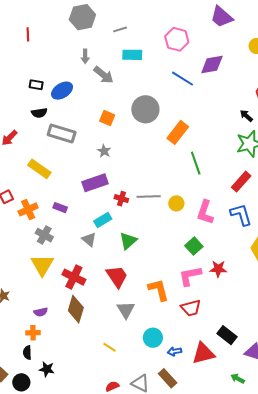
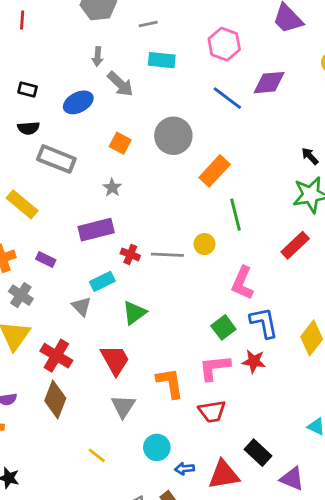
blue ellipse: (62, 91) -> (78, 102), moved
yellow circle: (176, 203) -> (204, 244), moved
blue L-shape: (241, 215) -> (264, 323), moved

